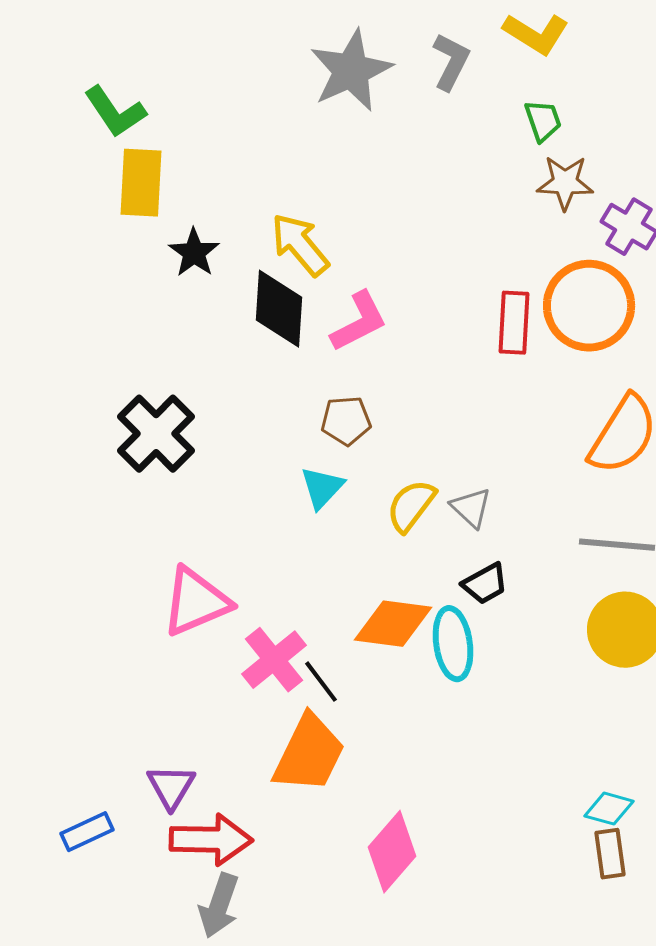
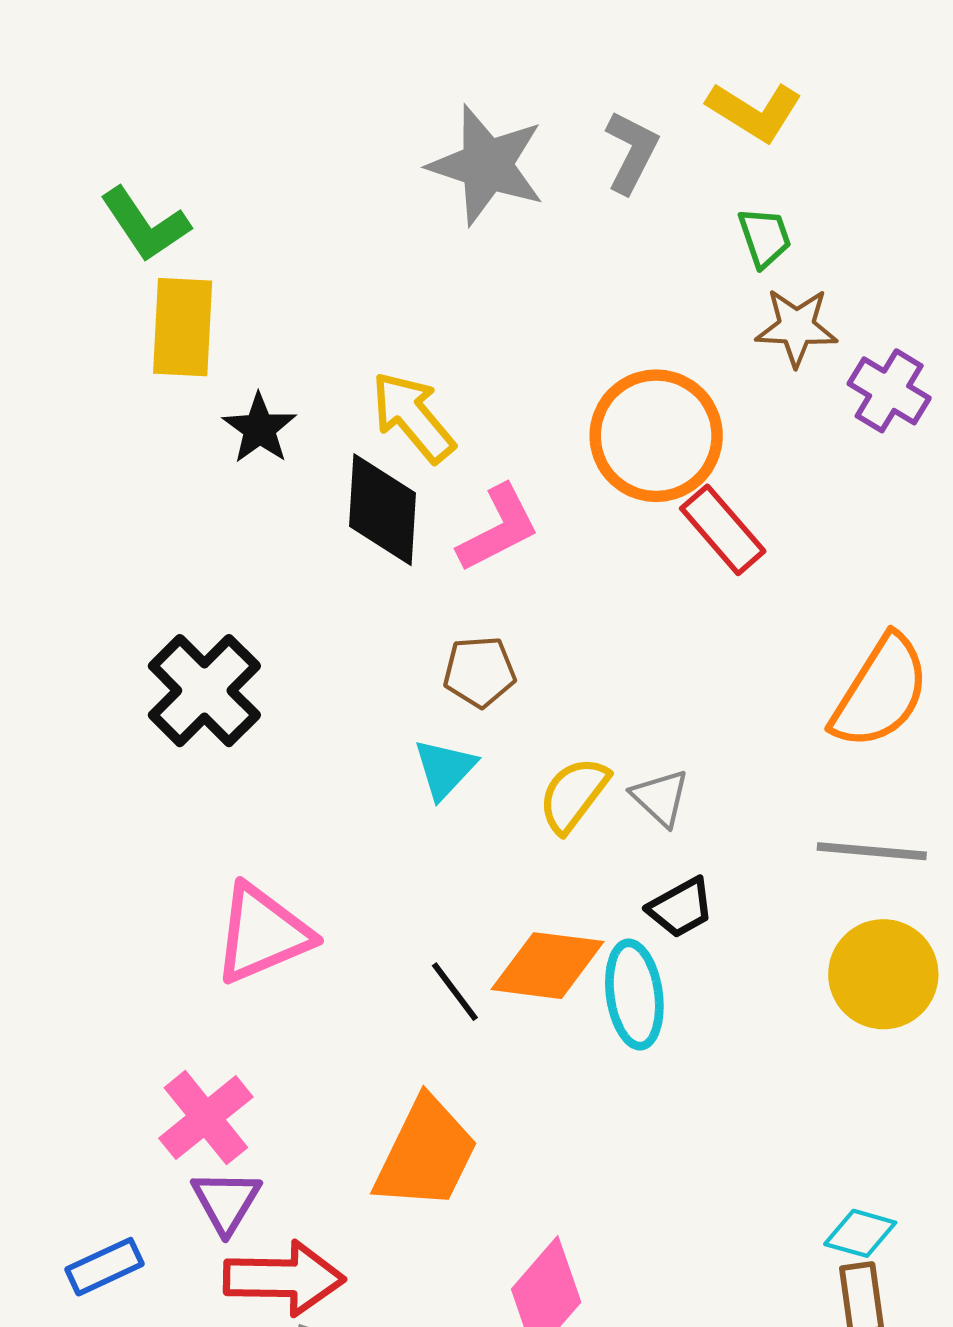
gray star: (351, 71) -> (487, 165), turned -30
orange circle: (589, 306) -> (656, 436), moved
red rectangle: (514, 323) -> (723, 530), turned -44
pink cross: (274, 660) -> (206, 1118), moved
black line: (321, 682) -> (455, 992), moved

